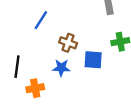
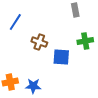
blue star: (61, 68) -> (33, 86), moved

